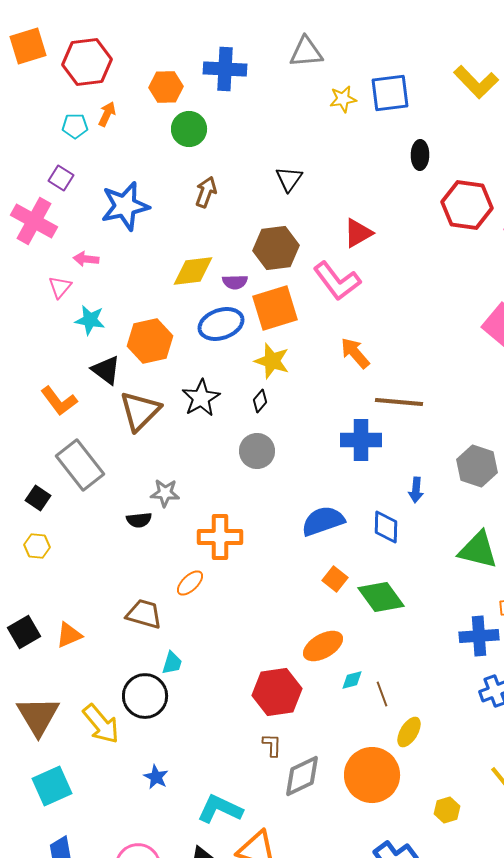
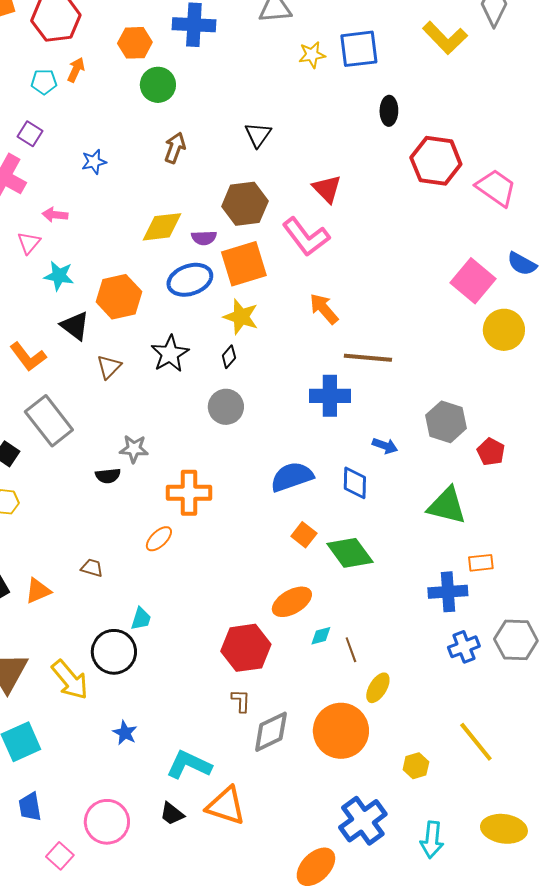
blue star: (125, 206) -> (94, 162), size x0.5
red triangle: (358, 233) -> (327, 189), turned -44
brown triangle: (140, 411) -> (109, 367), size x0.6
blue arrow: (416, 490) -> (385, 446), turned -75
brown trapezoid: (144, 614) -> (92, 568), moved, size x0.6

